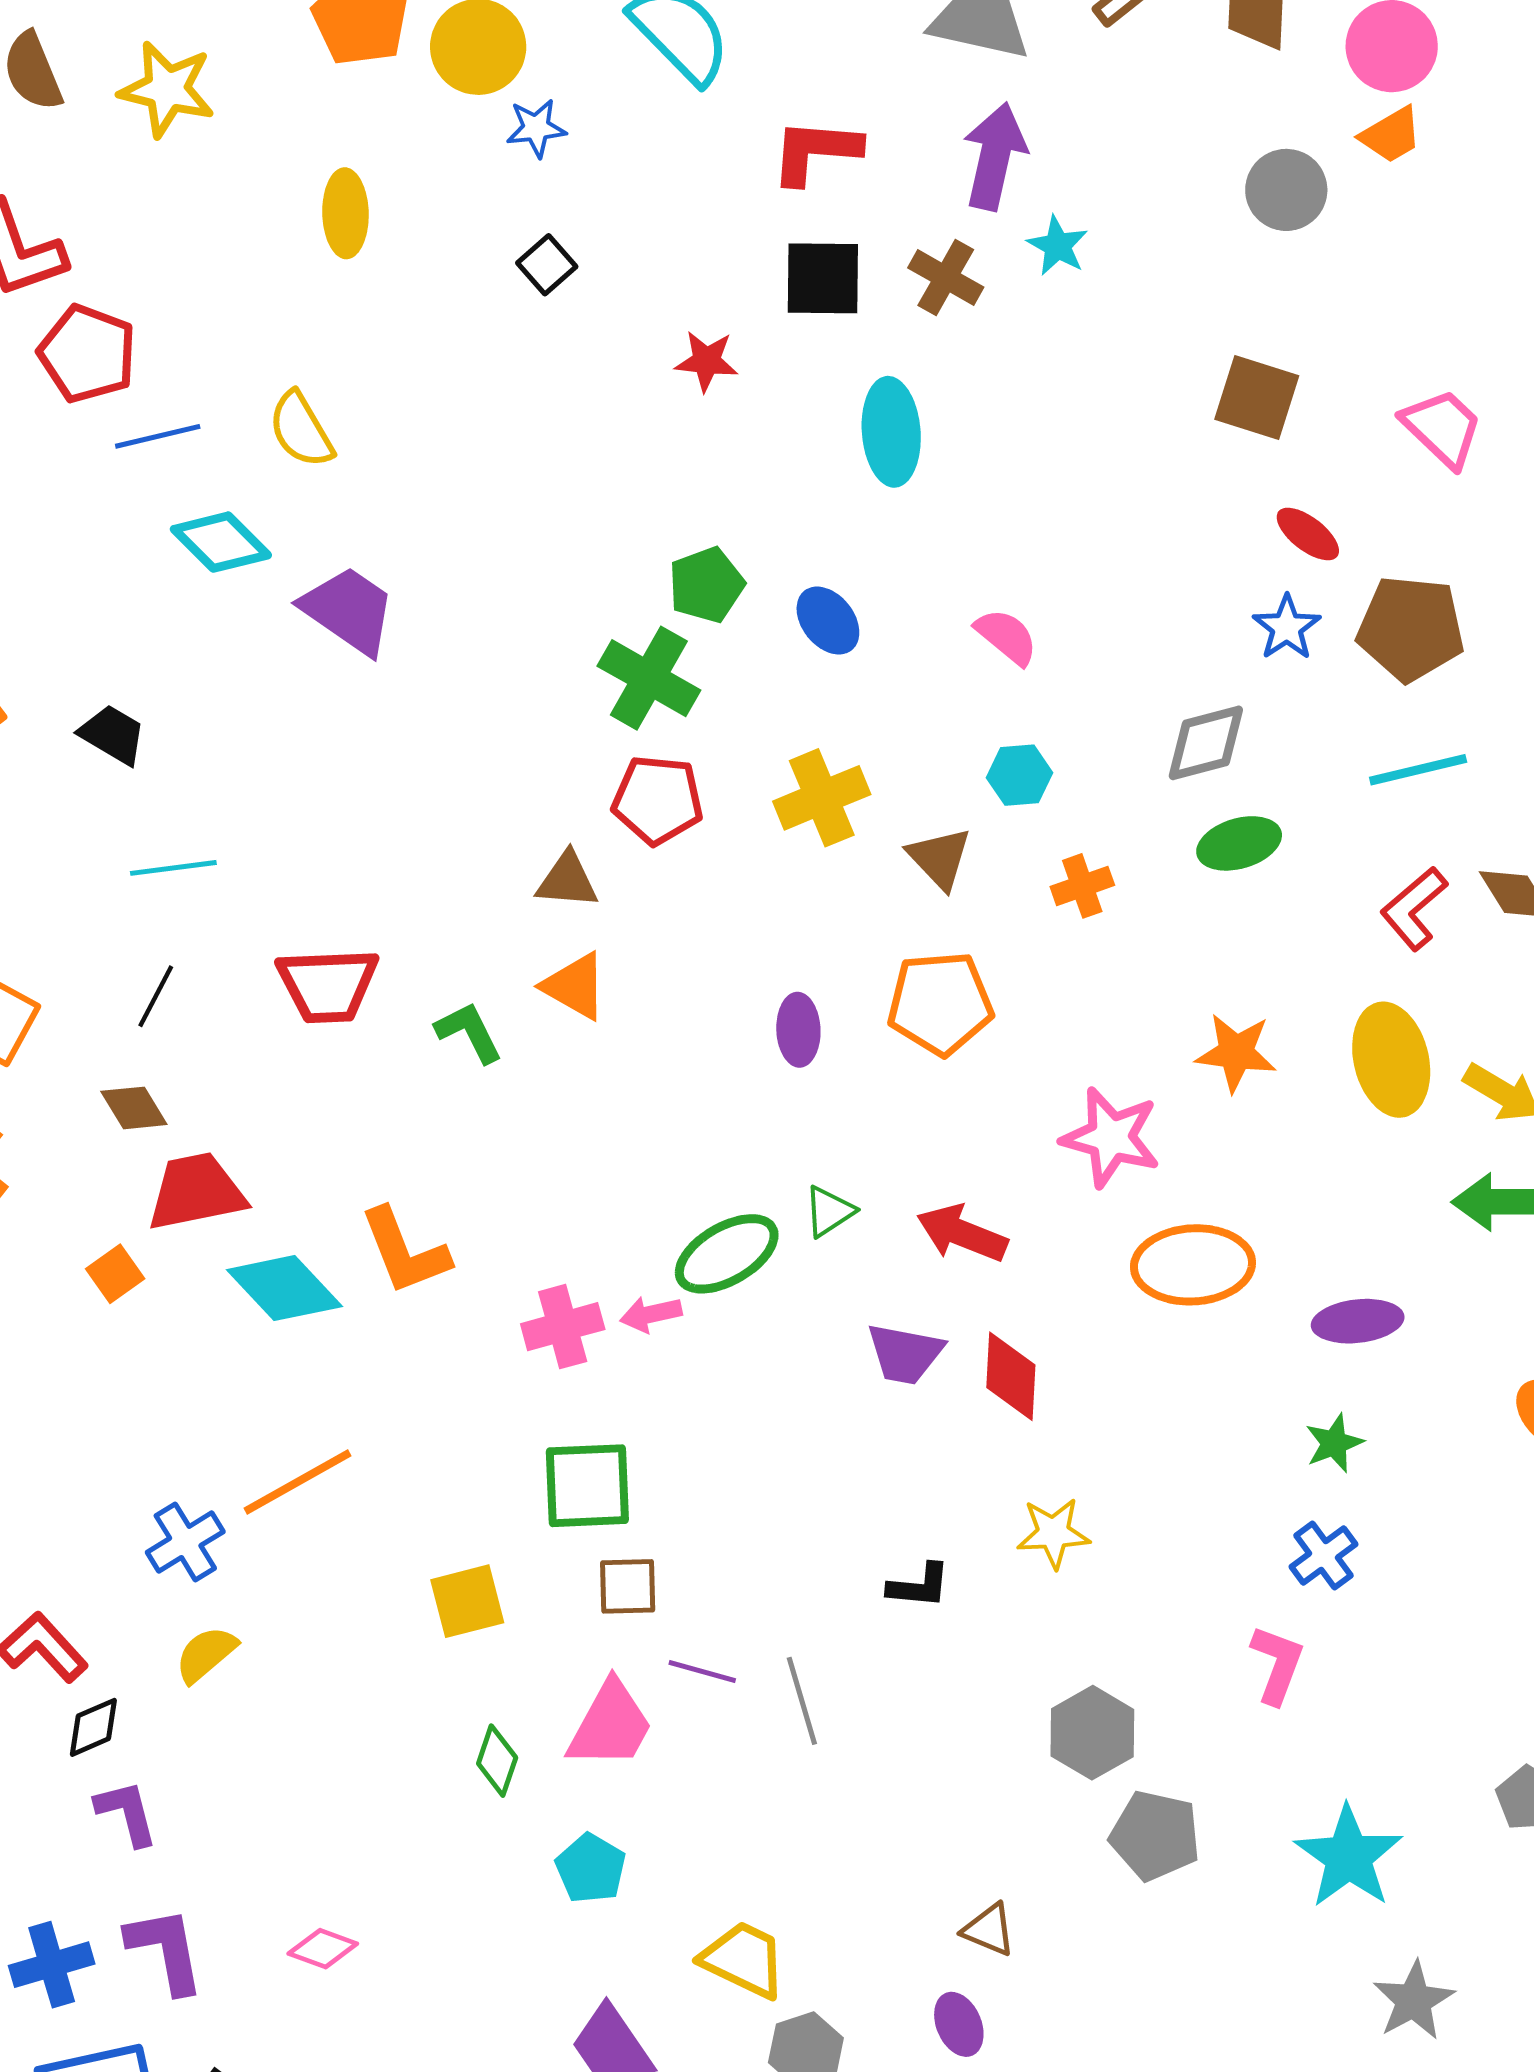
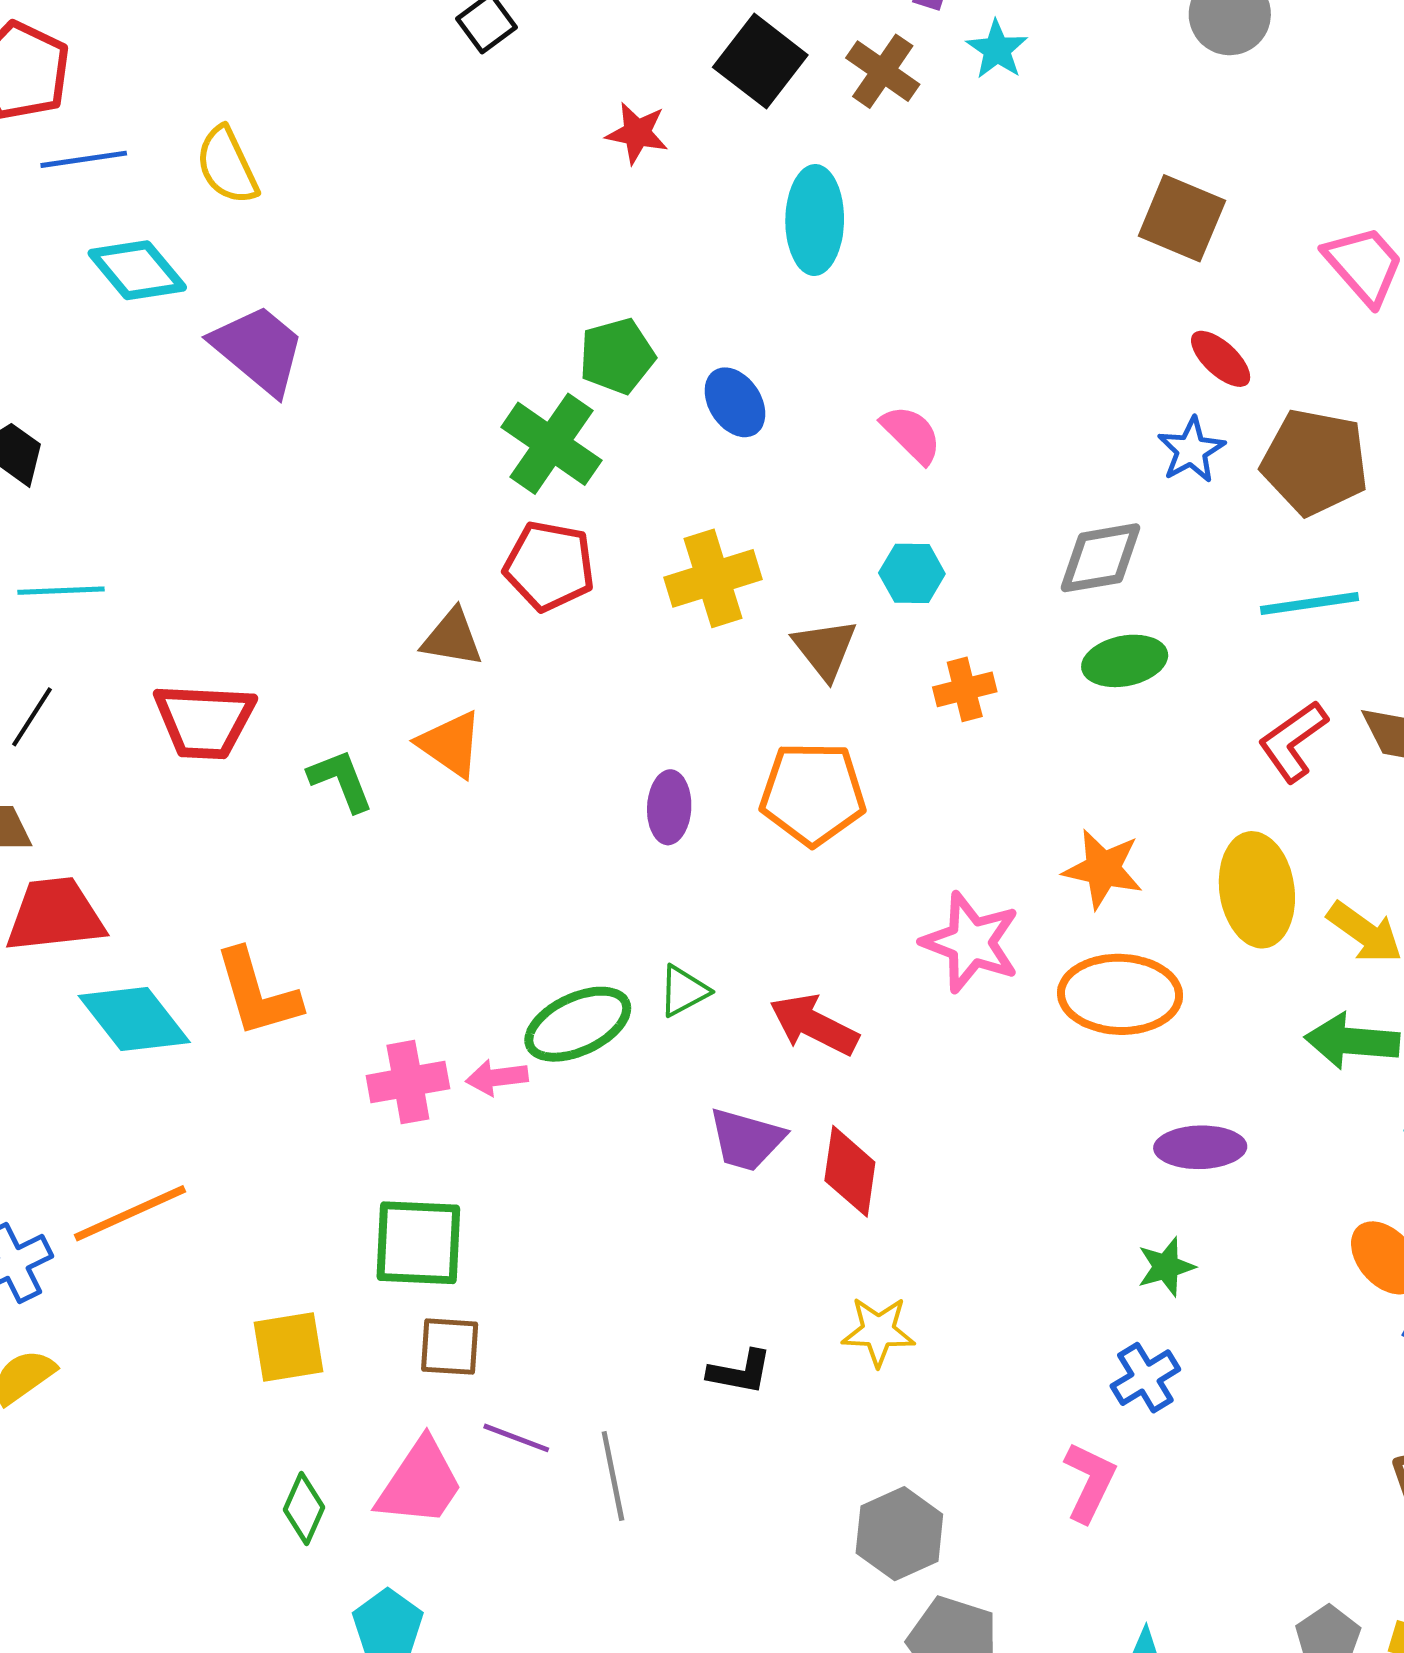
black square: (823, 278) -> (760, 61), turned 32
orange ellipse: (1193, 1265) -> (1120, 994), moved

